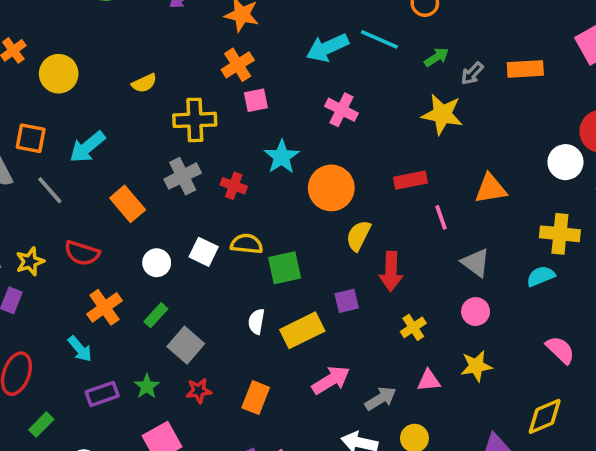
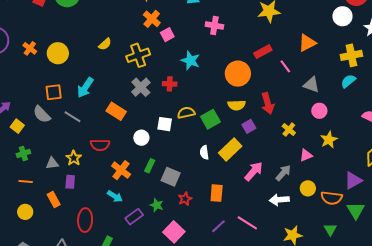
orange circle: (331, 188) -> (238, 74), moved
yellow semicircle: (358, 236) -> (237, 105), moved, turned -102

